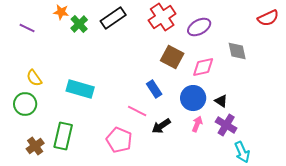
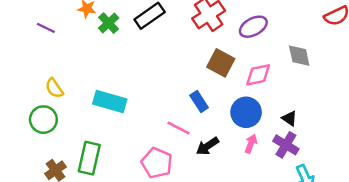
black triangle: (221, 101) -> (290, 118), moved

